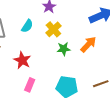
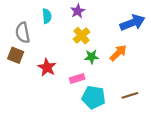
cyan semicircle: (27, 26) -> (47, 16), moved, turned -40
pink rectangle: (30, 85) -> (77, 78), moved, turned 48

